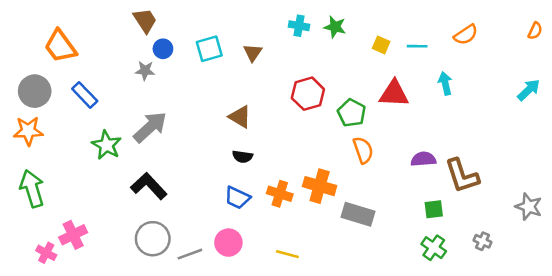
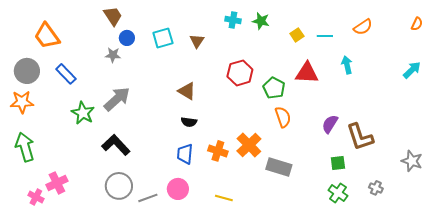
yellow square: (381, 45) -> (297, 35), turned 32
purple semicircle: (423, 159) -> (330, 124), turned -54
orange cross: (320, 186) -> (249, 145), turned 30
blue trapezoid: (237, 198) -> (185, 154), turned 70

